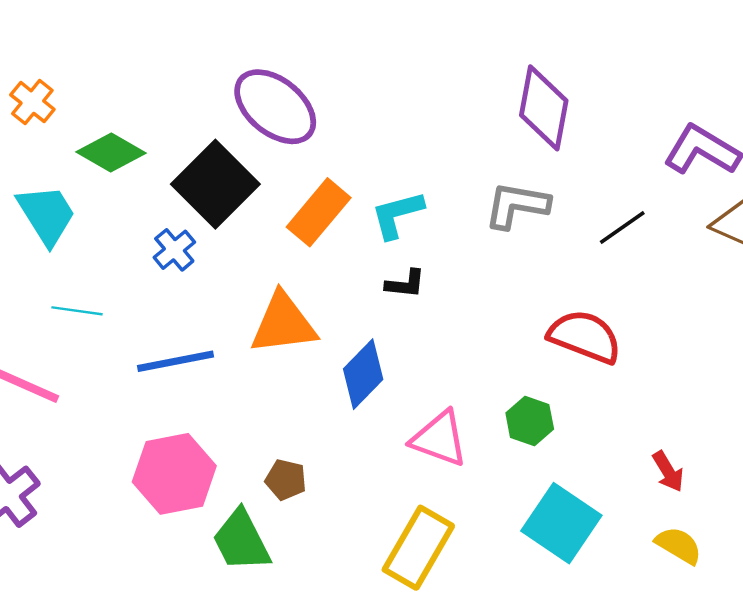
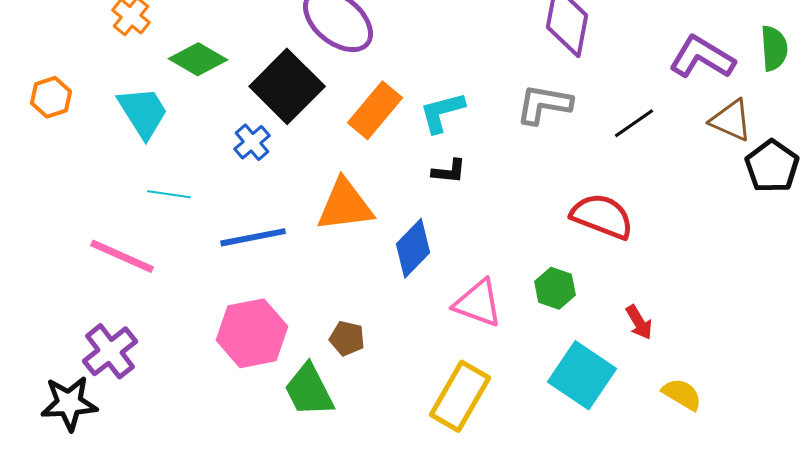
red arrow: (668, 471) -> (639, 322), moved

